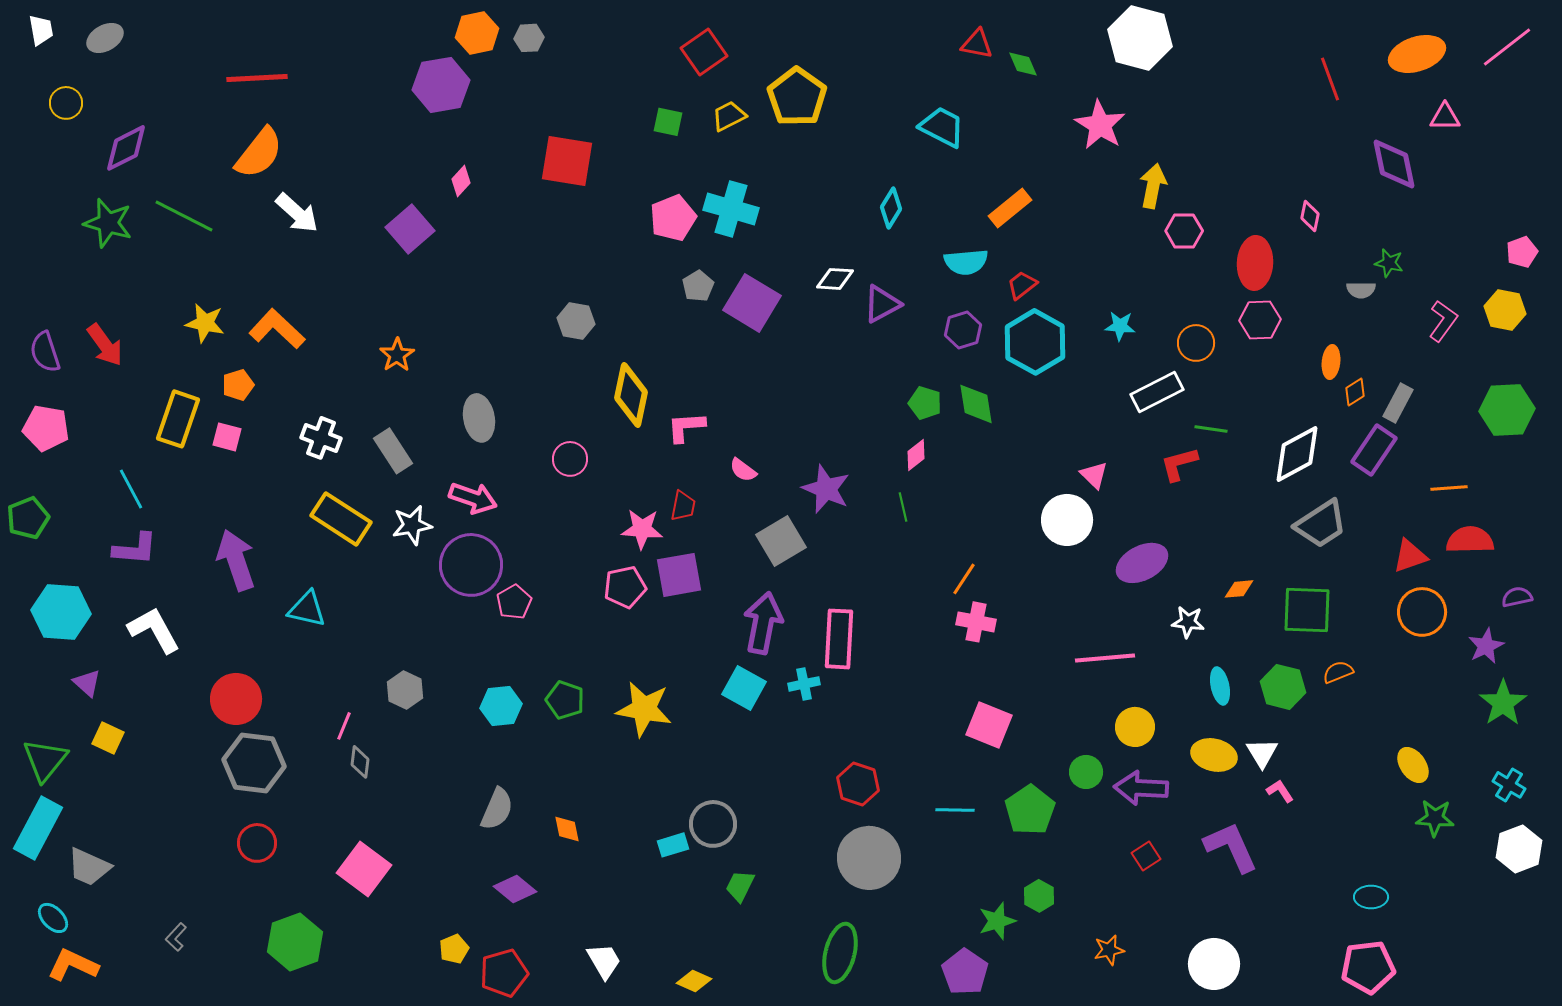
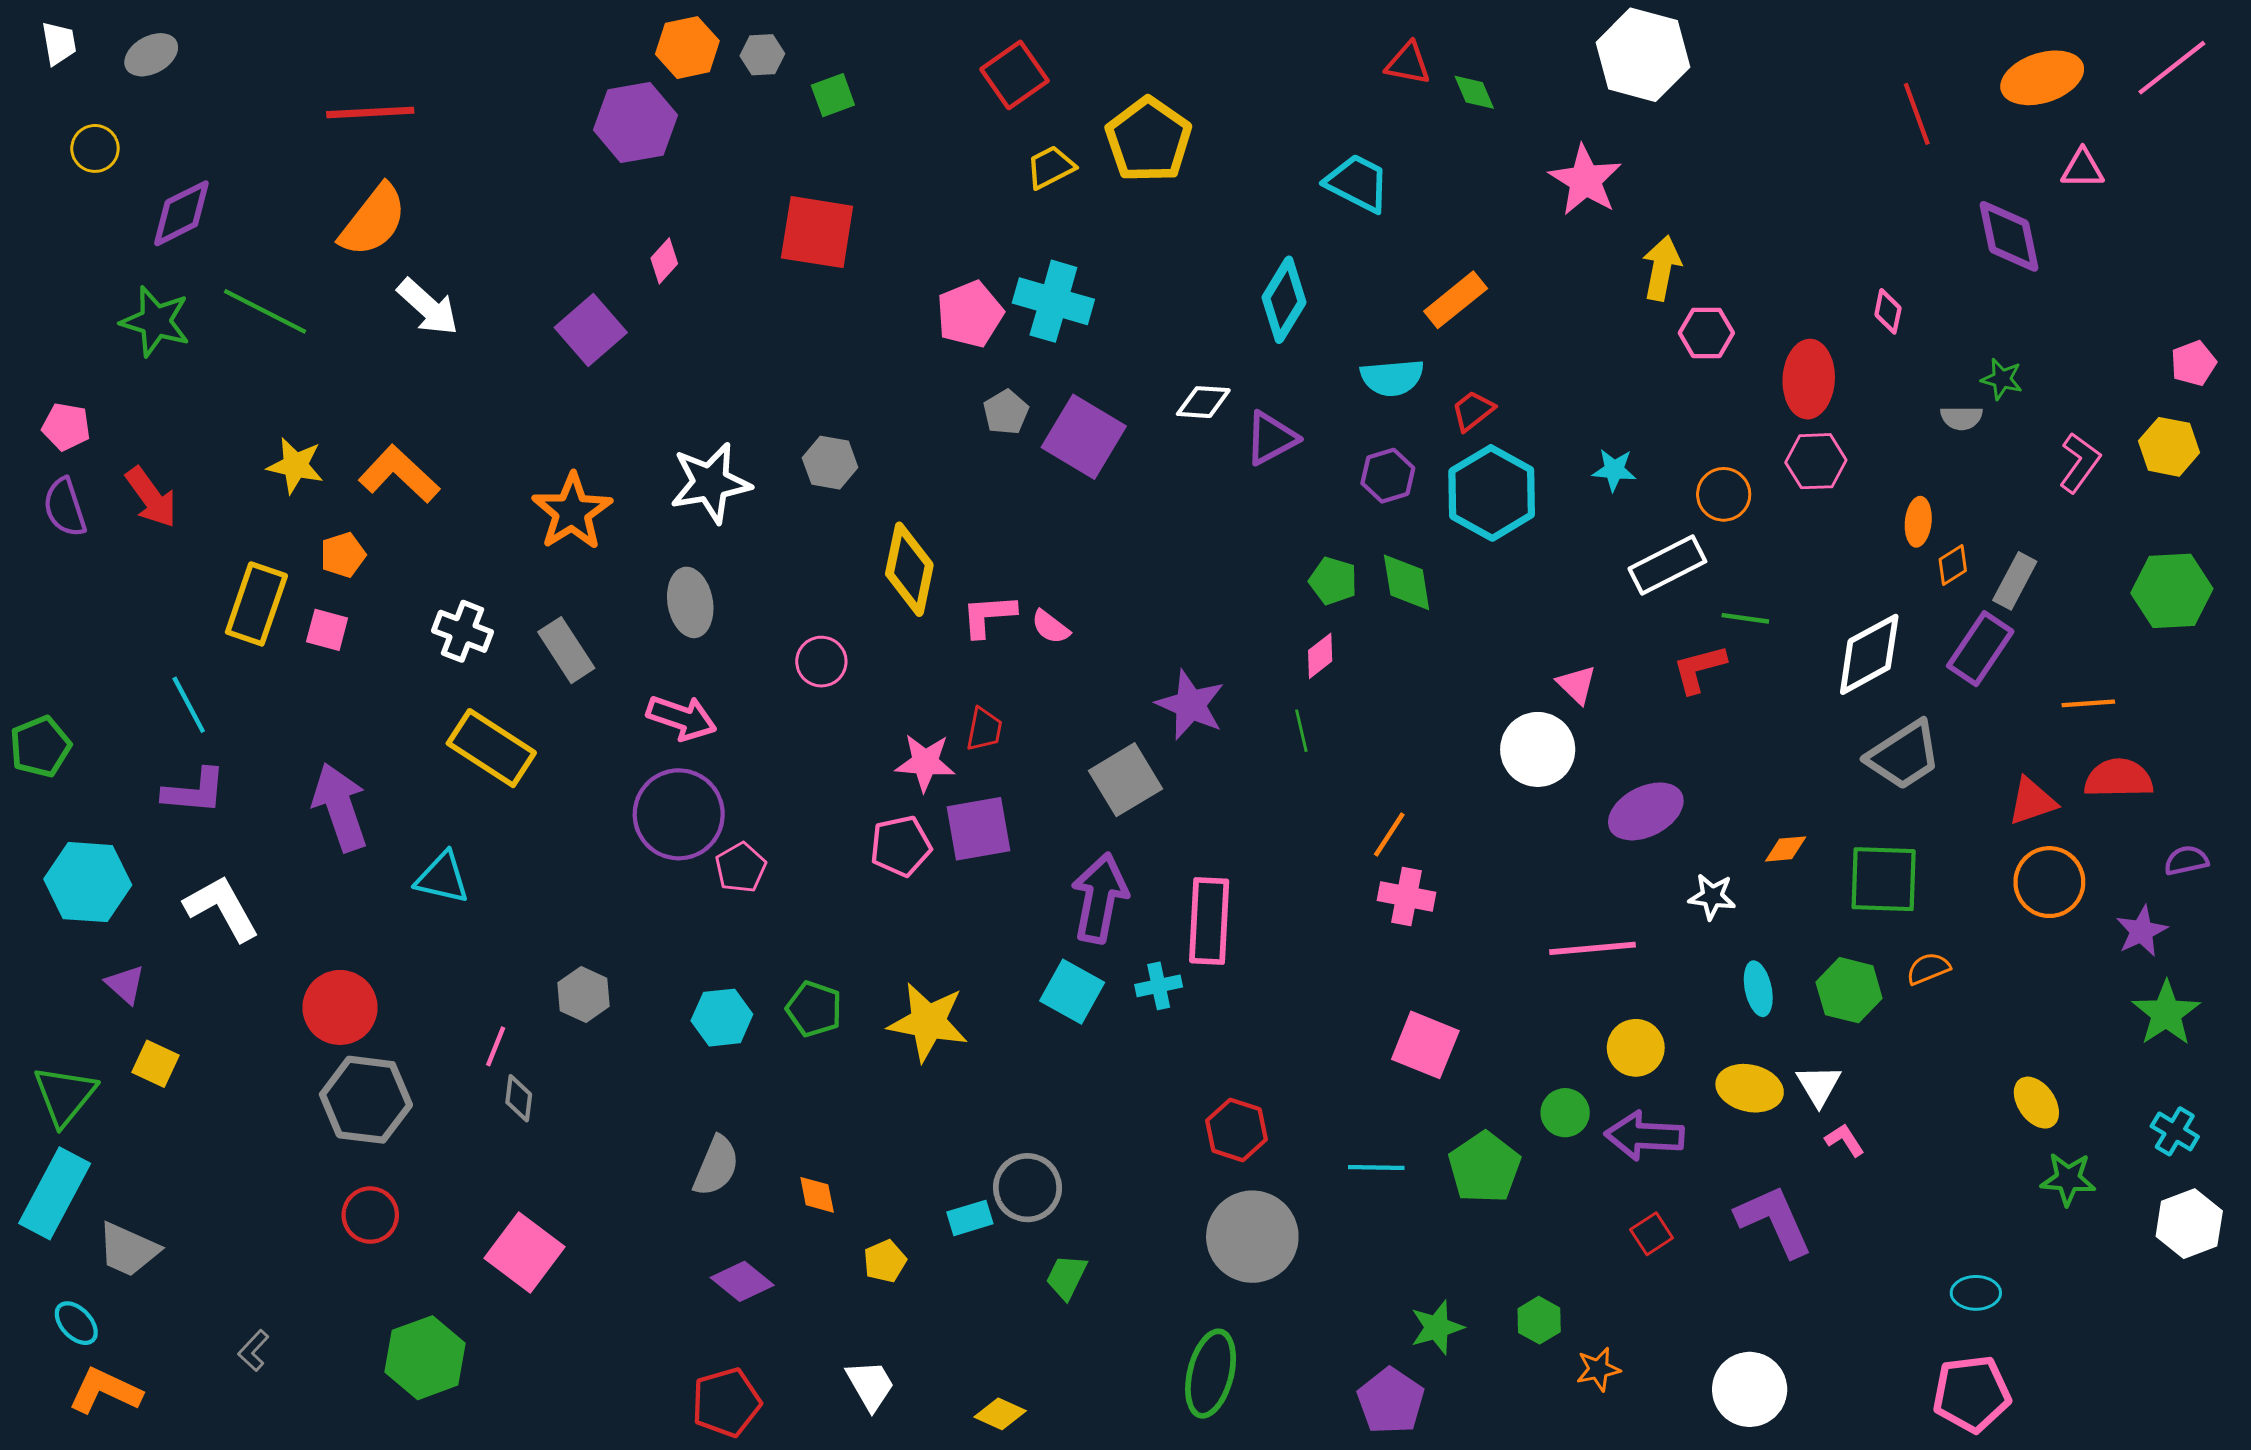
green square: (668, 122) -> (833, 95), moved, turned -32
cyan diamond: (891, 208) -> (1284, 300), size x1.4
orange star: (397, 355) -> (572, 512), size x1.6
pink pentagon: (46, 428) -> (66, 427), moved, size x0.7
pink semicircle: (743, 470) -> (1051, 627), moved
white star: (412, 525) -> (710, 483), moved, size x1.4
green hexagon: (1039, 896) -> (1539, 1320), moved
yellow pentagon: (454, 949) -> (885, 1261), moved

